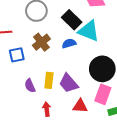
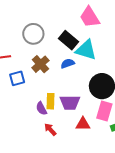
purple trapezoid: (69, 83) -> (70, 103), turned -45
purple semicircle: (30, 86) -> (41, 108), moved
red arrow: (47, 109) -> (50, 129), turned -32

